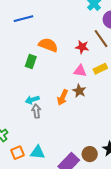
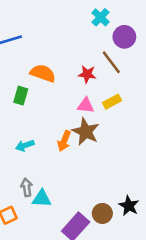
brown star: (79, 91) -> (86, 132), size x1.5
gray arrow: (36, 111) -> (27, 187), moved
cyan triangle: (38, 152) -> (42, 199), moved

